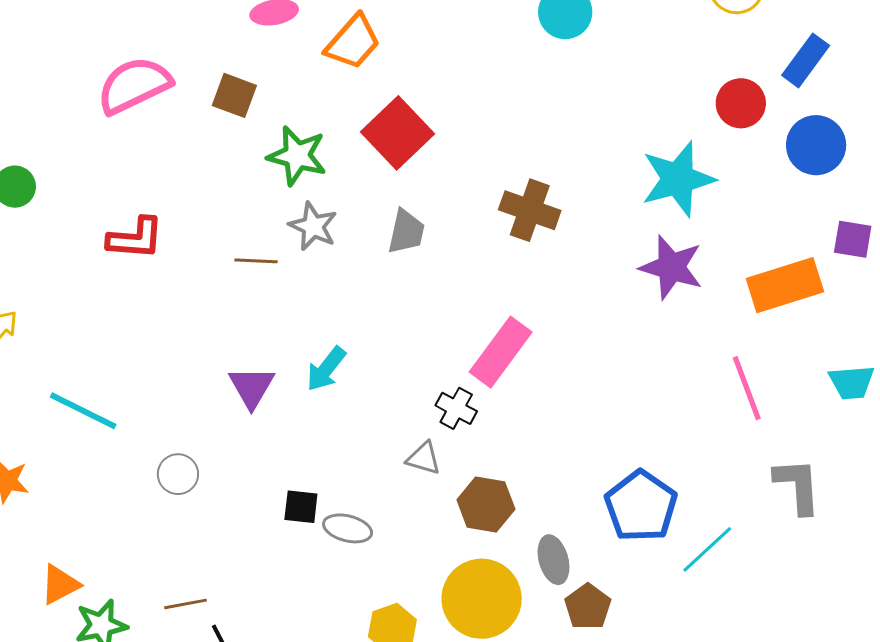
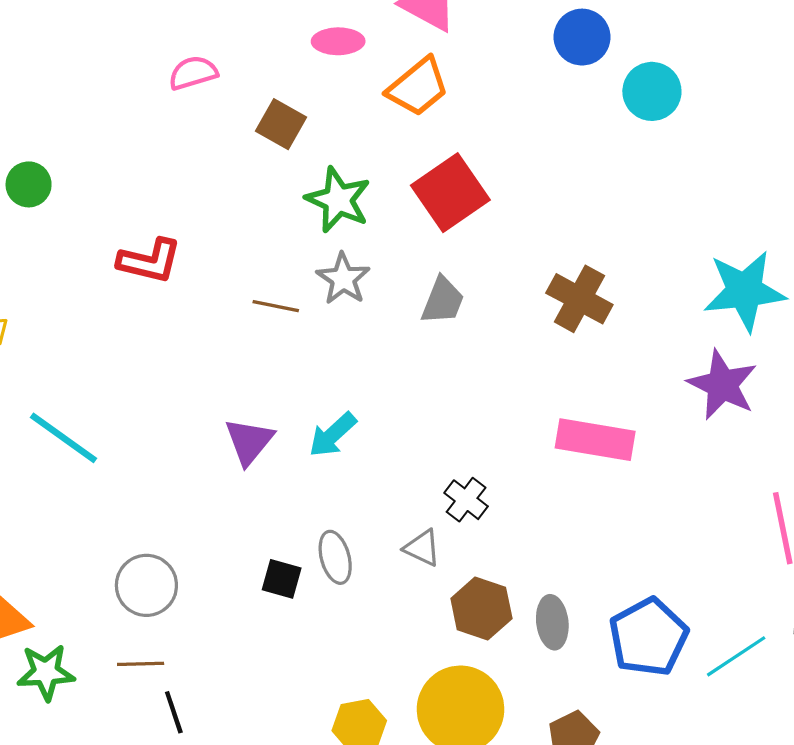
pink semicircle: (134, 85) -> (193, 73), moved, size x0.6
pink rectangle: (501, 352) -> (595, 440), moved, turned 54
gray circle: (178, 474) -> (146, 585), moved, size x1.4
gray ellipse: (348, 528) -> (335, 557), moved, turned 51
cyan line: (707, 549) -> (736, 656), moved
gray ellipse: (553, 560) -> (552, 622), moved

